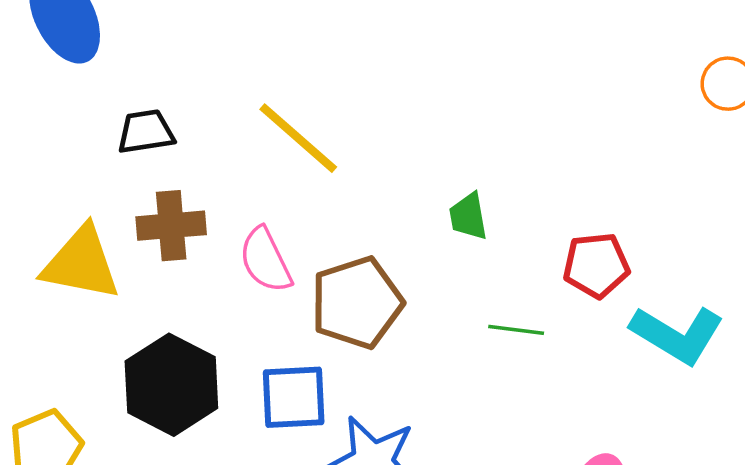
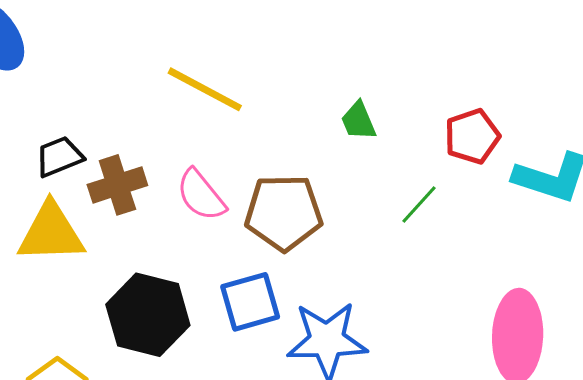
black trapezoid: (146, 132) -> (59, 157), moved
brown pentagon: (357, 303) -> (284, 213), turned 30
green line: (516, 330) -> (419, 204), turned -42

